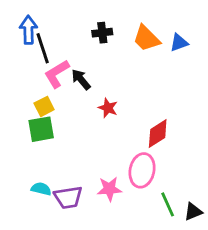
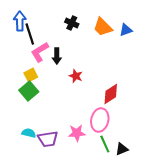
black cross: (102, 33) -> (72, 23), turned 32
black arrow: (81, 79) -> (57, 56), turned -140
green square: (41, 129) -> (29, 91), turned -30
green line: (168, 204) -> (105, 144), moved
black triangle: (193, 212) -> (122, 149), moved

